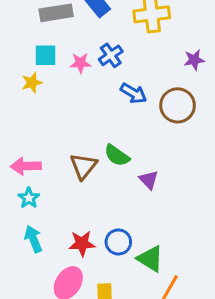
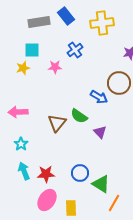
pink star: (80, 63) -> (55, 67), moved
blue arrow: (134, 93) -> (99, 97), moved
pink arrow: (26, 166) -> (18, 112), moved
red star: (82, 243) -> (46, 174), moved

